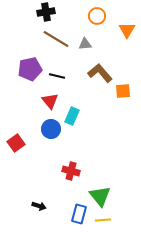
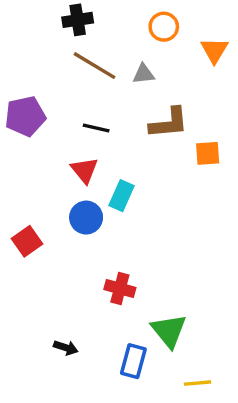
purple pentagon: (30, 69) -> (25, 116), moved
brown L-shape: (100, 73) -> (169, 123), turned 125
yellow line: (103, 220) -> (198, 383), moved

